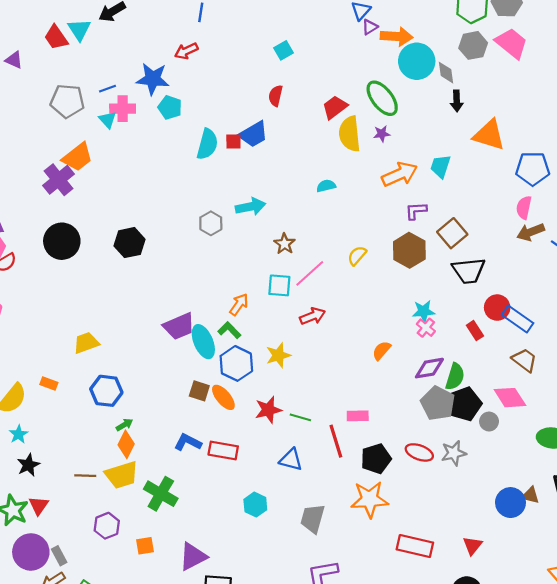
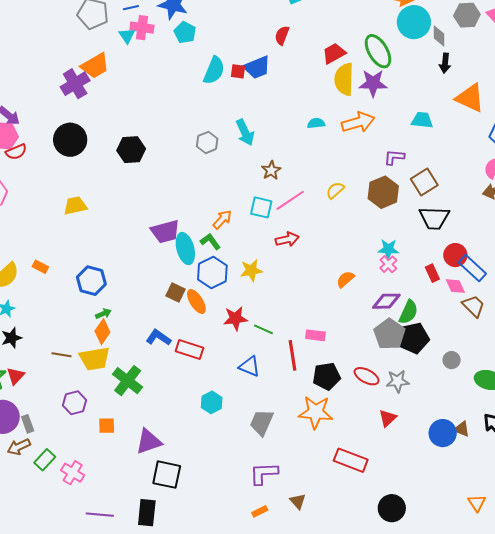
purple star: (382, 134) -> (373, 83), size x1.8
cyan trapezoid: (441, 166) -> (422, 120), turned 70
orange arrow: (400, 174) -> (358, 122), moved
cyan arrow: (250, 207) -> (245, 132), turned 68
yellow trapezoid: (86, 343) -> (75, 206), moved
pink diamond: (510, 398) -> (455, 286), moved, size x0.7
gray circle: (489, 422) -> (452, 360), moved
red triangle: (472, 546) -> (388, 418), moved

